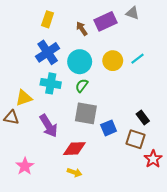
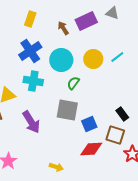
green semicircle: (82, 85) -> (73, 83), moved
red diamond: (74, 149) -> (91, 149), moved

